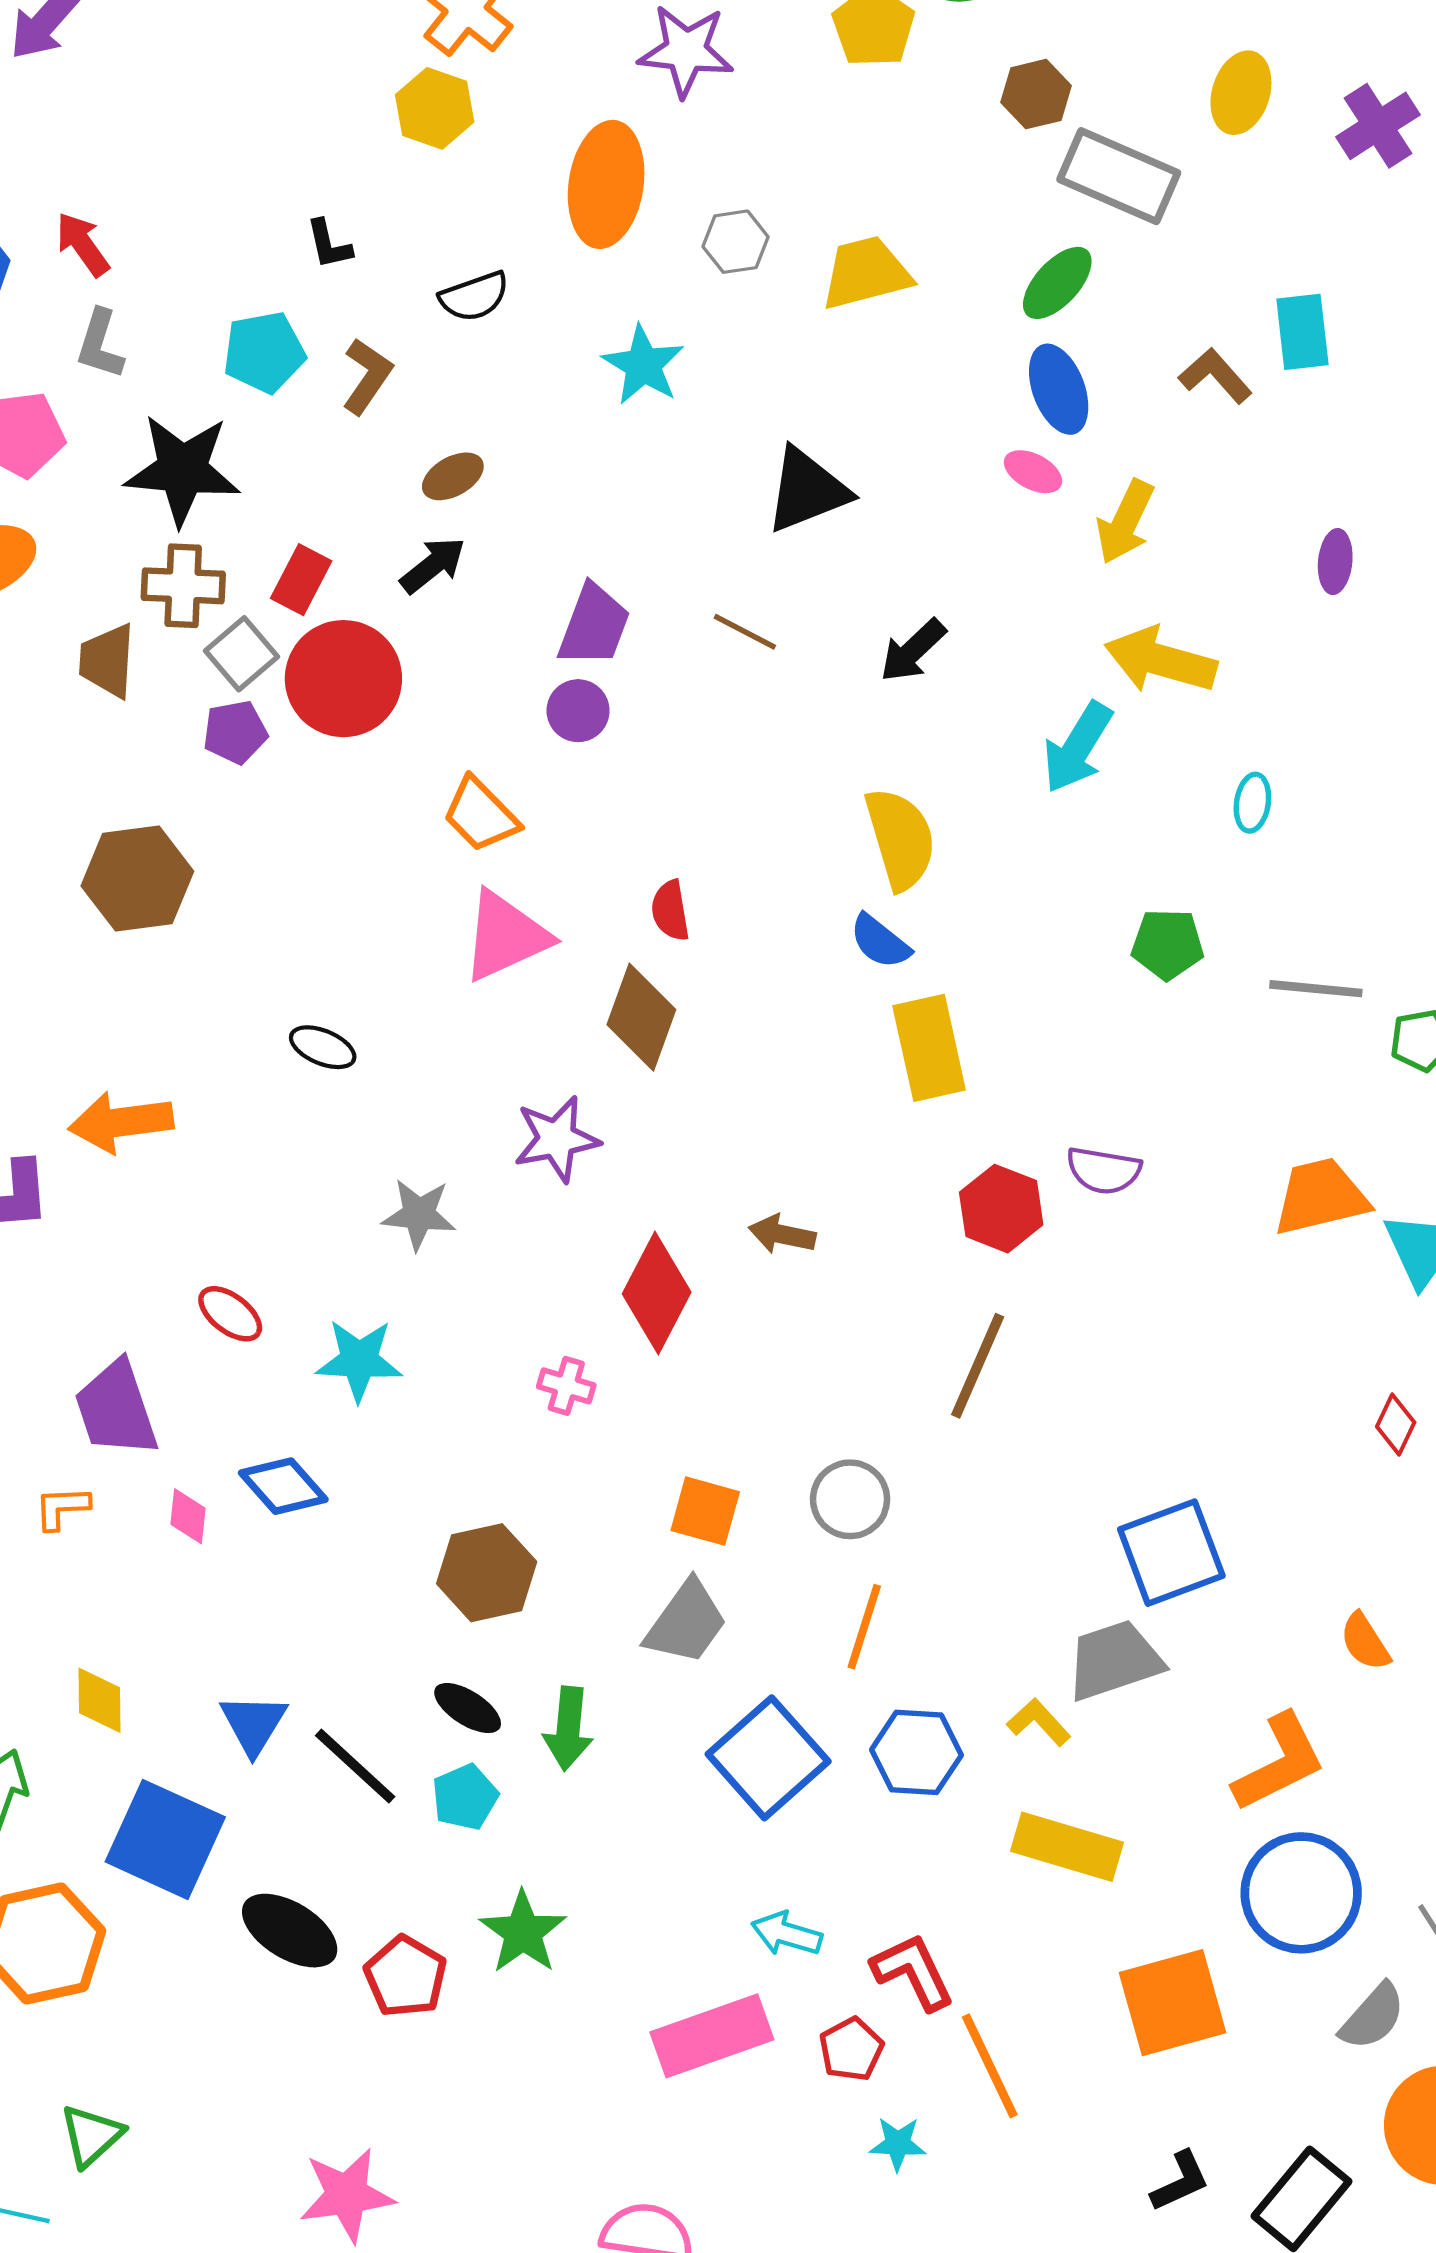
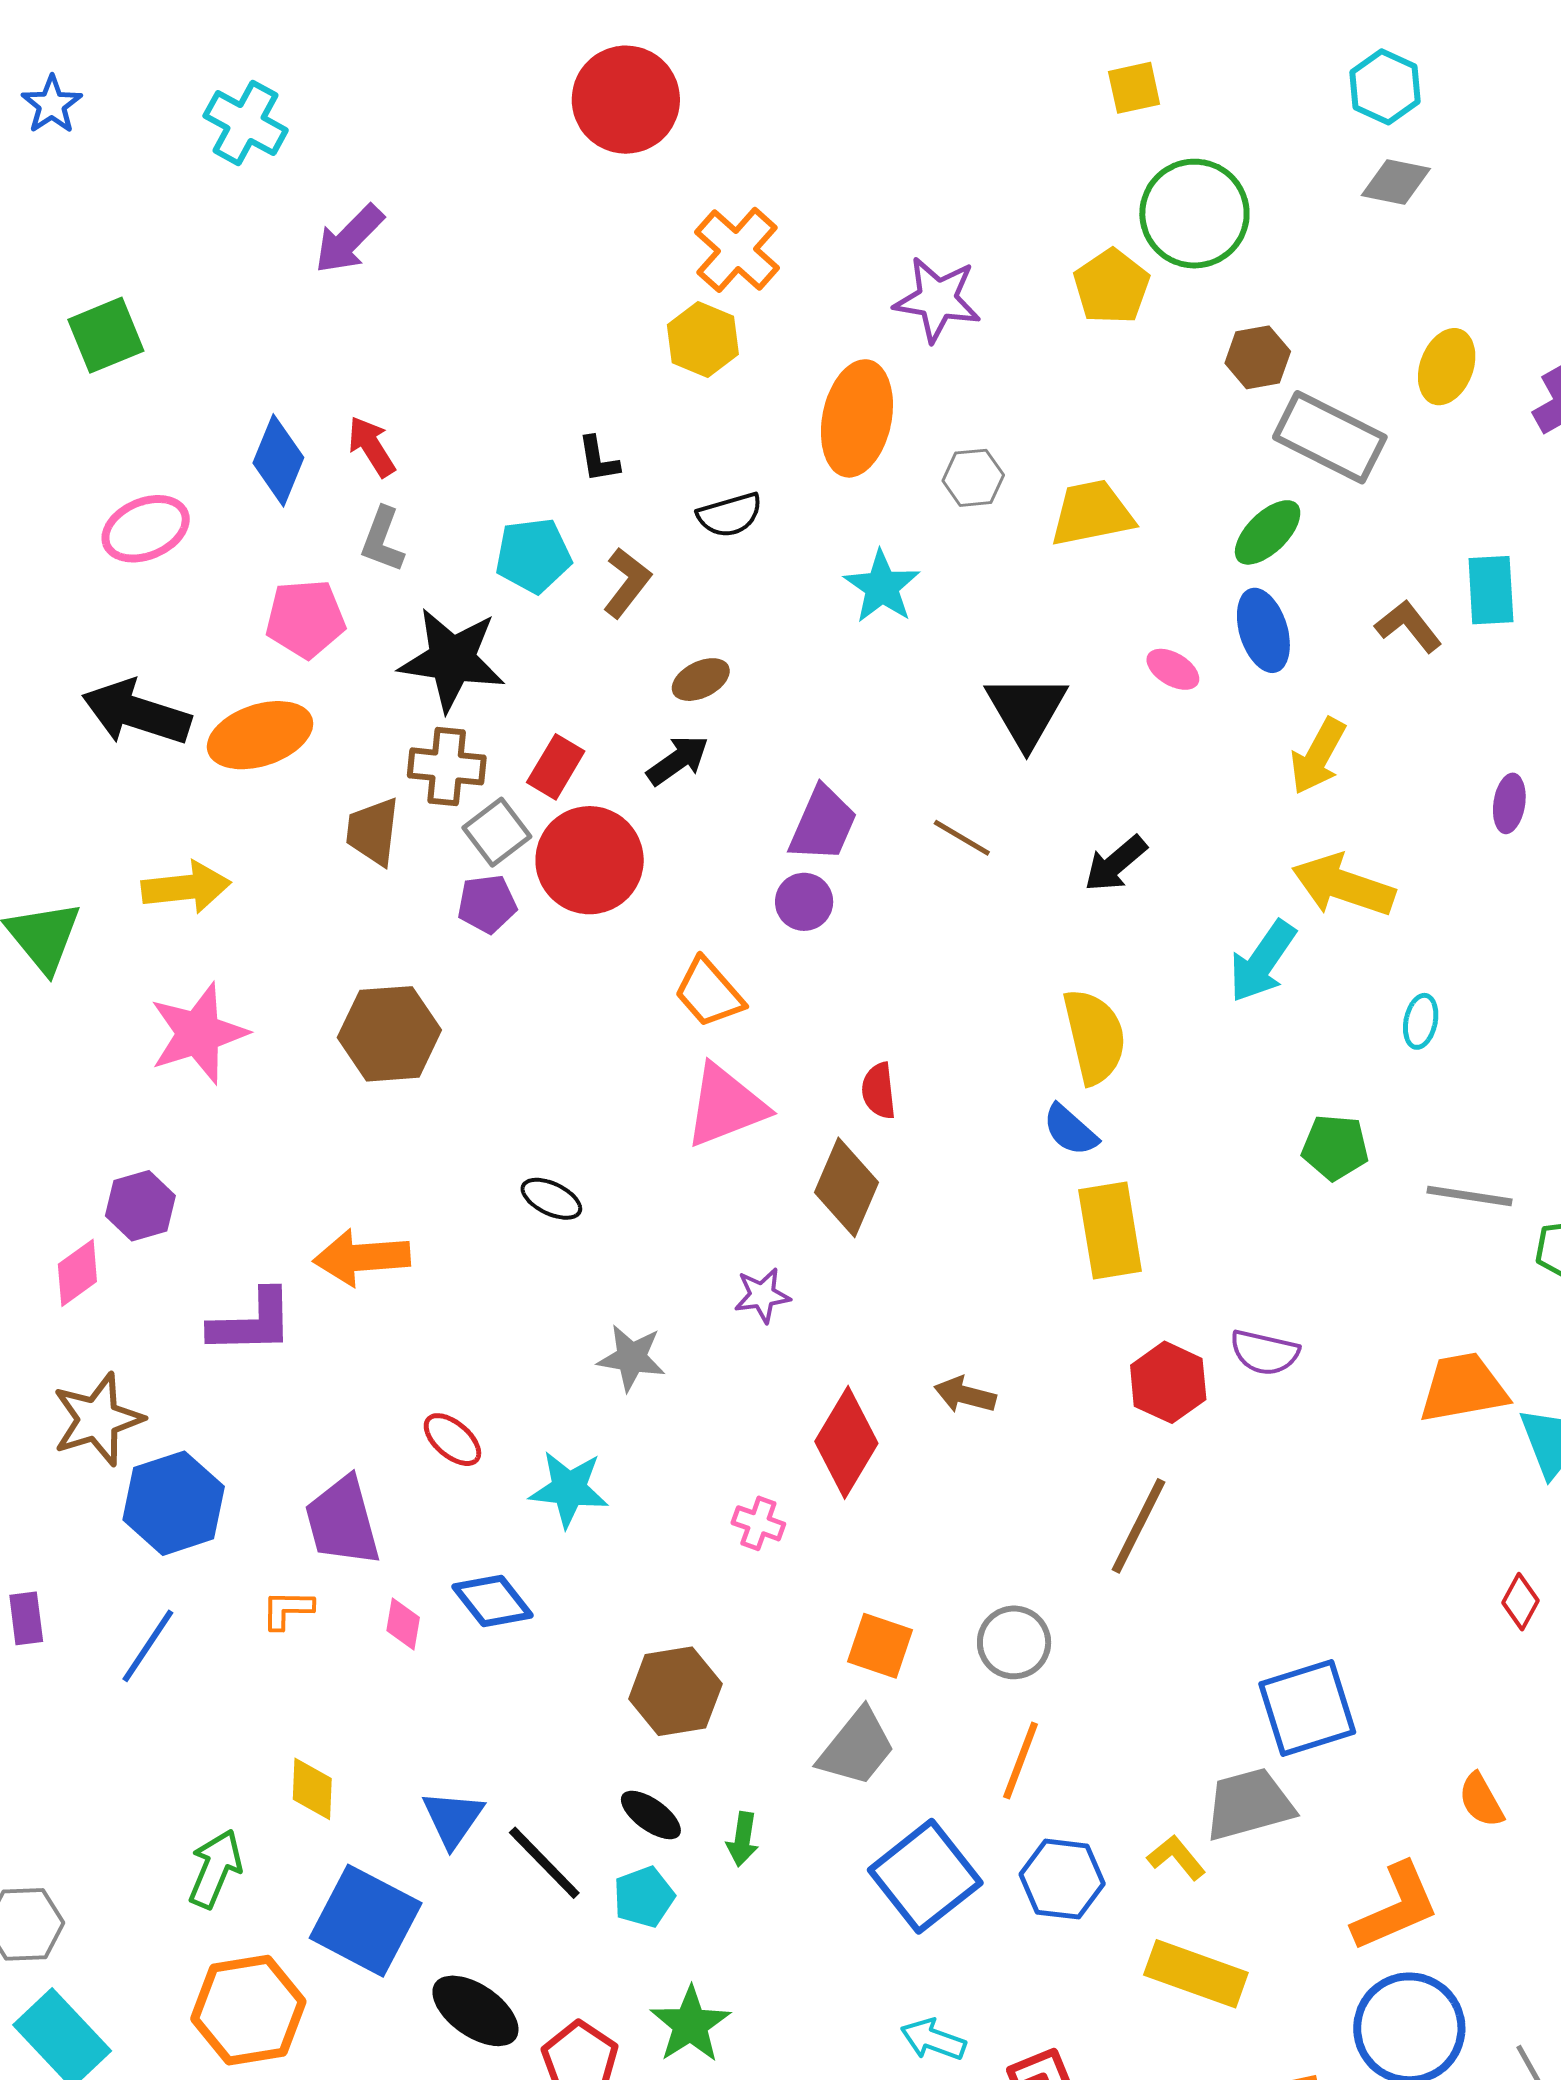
pink ellipse: (1033, 472) -> (1173, 669), moved
black triangle: (807, 490) -> (1026, 711), turned -42
purple star: (557, 1139) -> (762, 1295), size x0.7
green arrow: (568, 1729) -> (743, 1839), size x0.7

